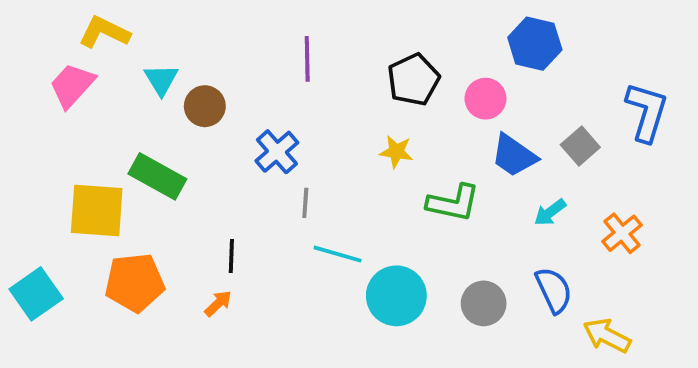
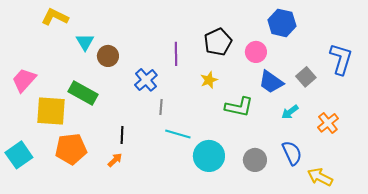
purple line: (307, 59) -> (176, 54), moved
pink trapezoid: (72, 85) -> (24, 80), moved
yellow star: (396, 152) -> (209, 80), turned -30

